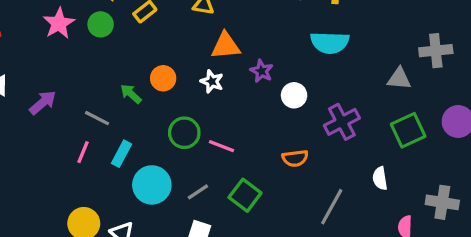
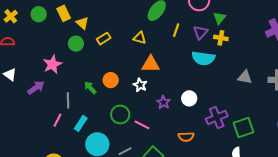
pink star: (59, 23) -> (52, 64), moved
cyan semicircle: (330, 43) -> (203, 58), moved
purple star: (262, 71) -> (163, 102), moved
gray triangle: (399, 79) -> (245, 77), moved
gray line: (97, 118) -> (68, 100), turned 56
green square: (408, 130) -> (243, 128), moved

